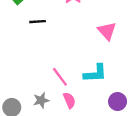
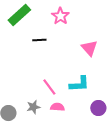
black line: (38, 22) -> (39, 40), moved
pink semicircle: (69, 100) -> (57, 107), turned -64

